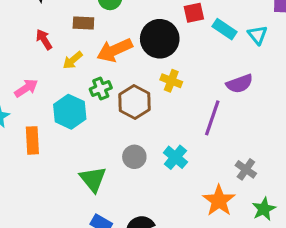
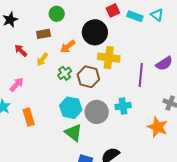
orange arrow: (115, 50) -> (68, 47), size x0.7
yellow cross: (171, 81) -> (109, 58), size x1.5
purple semicircle: (240, 84) -> (164, 63), moved
cyan hexagon: (70, 112) -> (71, 108), moved
gray circle: (134, 157) -> (97, 112), size x1.5
cyan cross: (175, 157) -> (123, 106), turned -35

